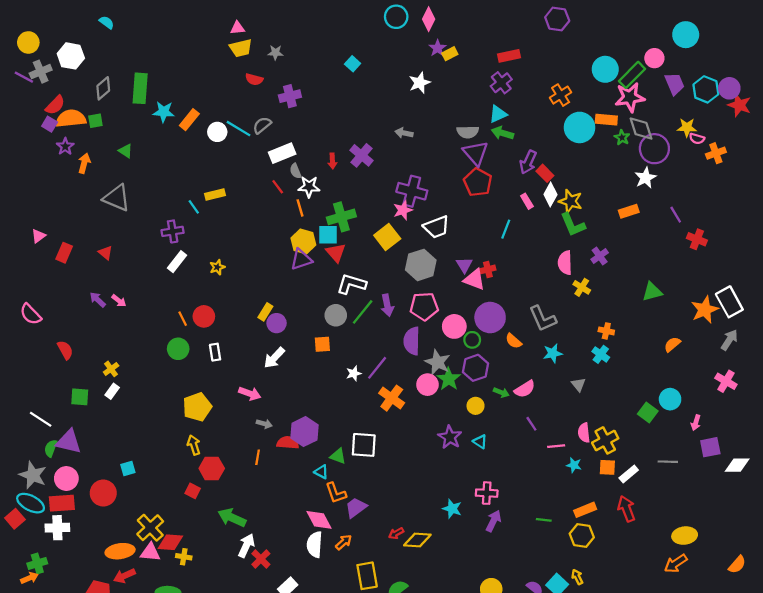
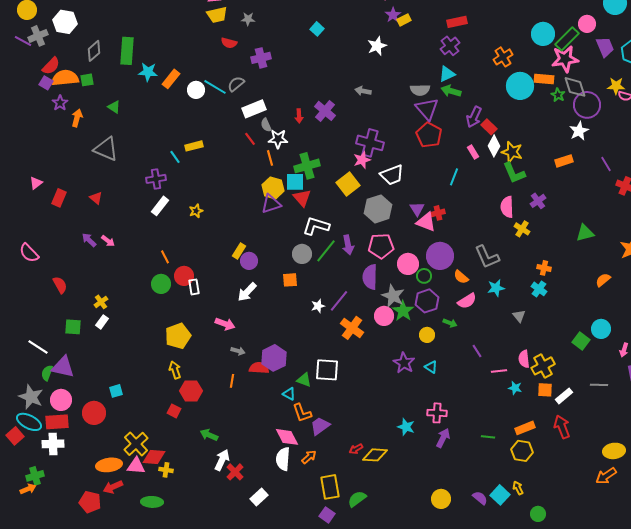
red circle: (204, 316) -> (184, 276), moved
pink semicircle: (525, 389) -> (467, 301), moved
green arrow: (232, 518) -> (209, 435), size x0.7

